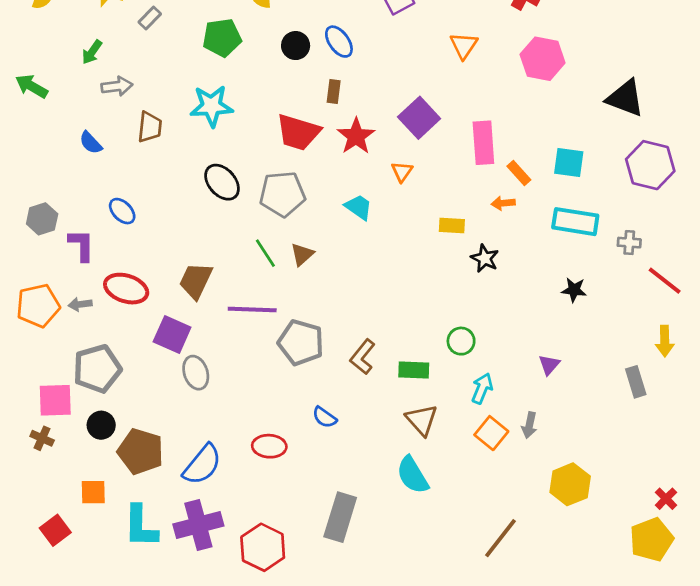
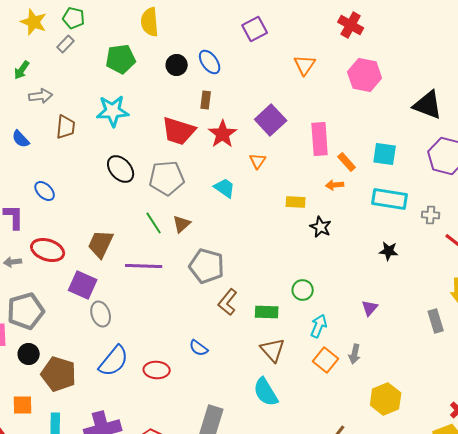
gray pentagon: (301, 342) -> (207, 266), moved
blue semicircle: (202, 465) -> (114, 361), moved

